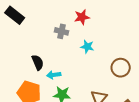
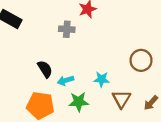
cyan star: (87, 47) -> (102, 79), moved

